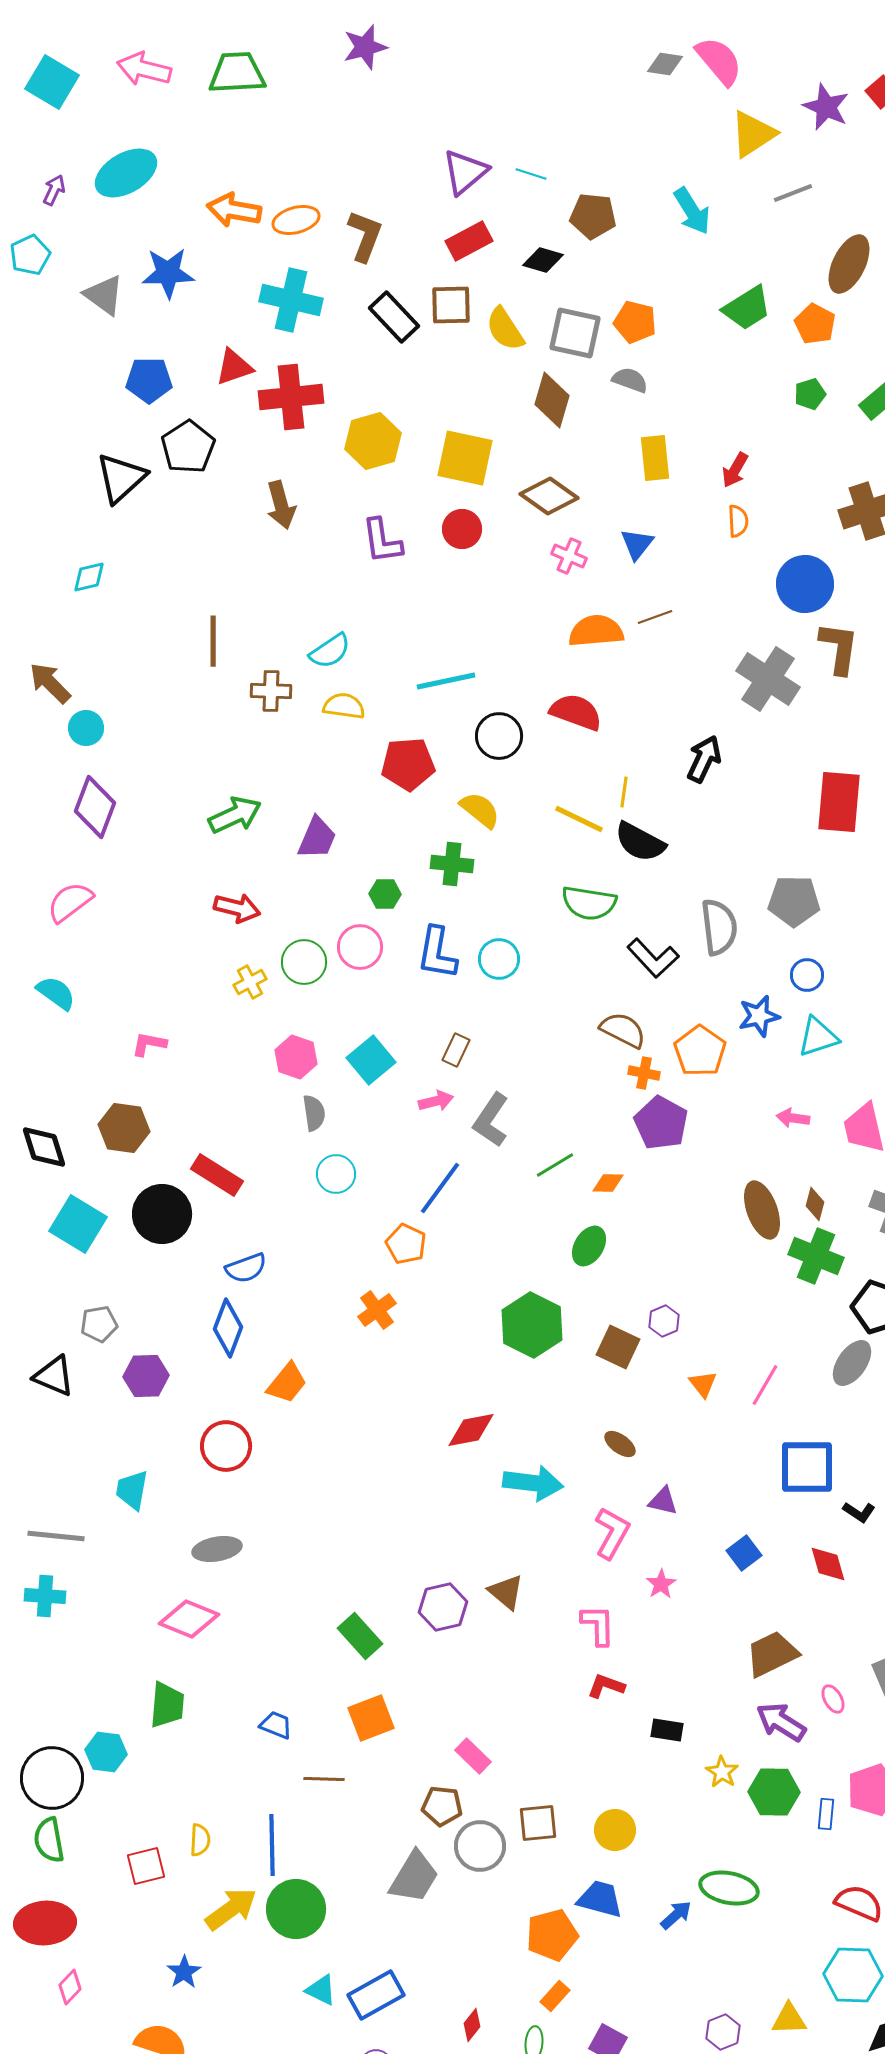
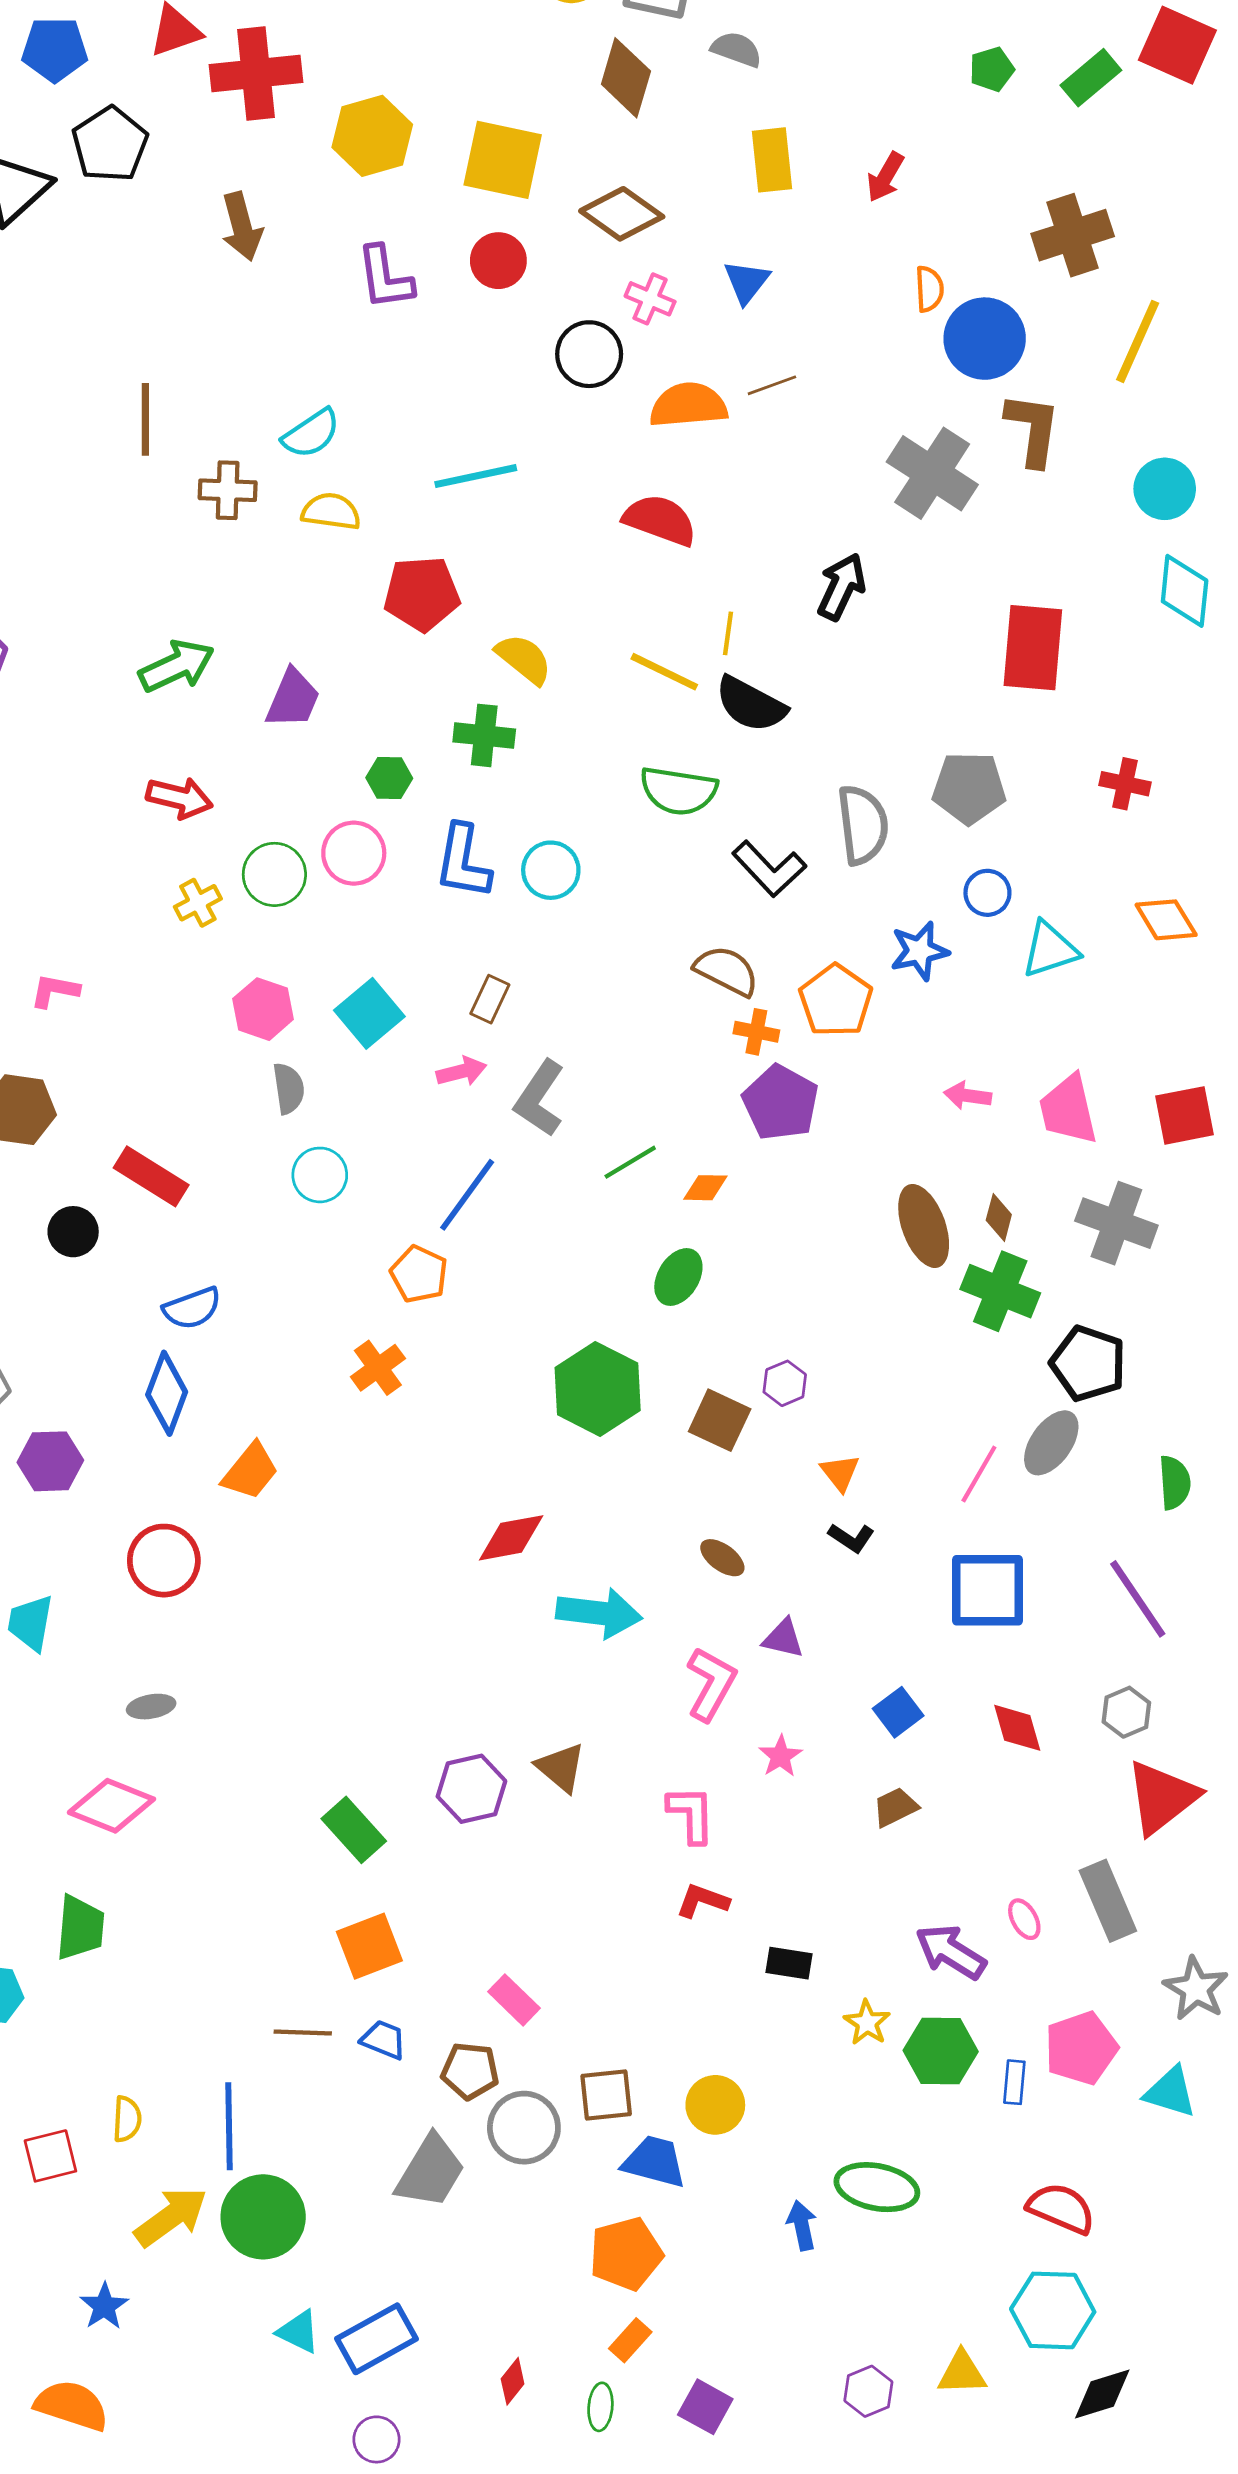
orange semicircle: (738, 521) -> (929, 289), moved
black circle: (499, 736) -> (589, 354), moved
cyan triangle: (818, 1037) -> (1050, 950), moved
black circle: (162, 1214) -> (73, 1232), size x0.6
pink line: (765, 1385) -> (979, 1474), moved
black L-shape: (859, 1512) -> (851, 1538), moved
gray ellipse: (217, 1549) -> (151, 1707), size x0.7
brown trapezoid: (772, 1654) -> (895, 1807), moved, size x0.6
blue trapezoid: (276, 1725) -> (384, 2040), moved
blue trapezoid: (600, 1899) -> (654, 2162), moved
blue arrow: (676, 1915) -> (802, 2225), turned -60

